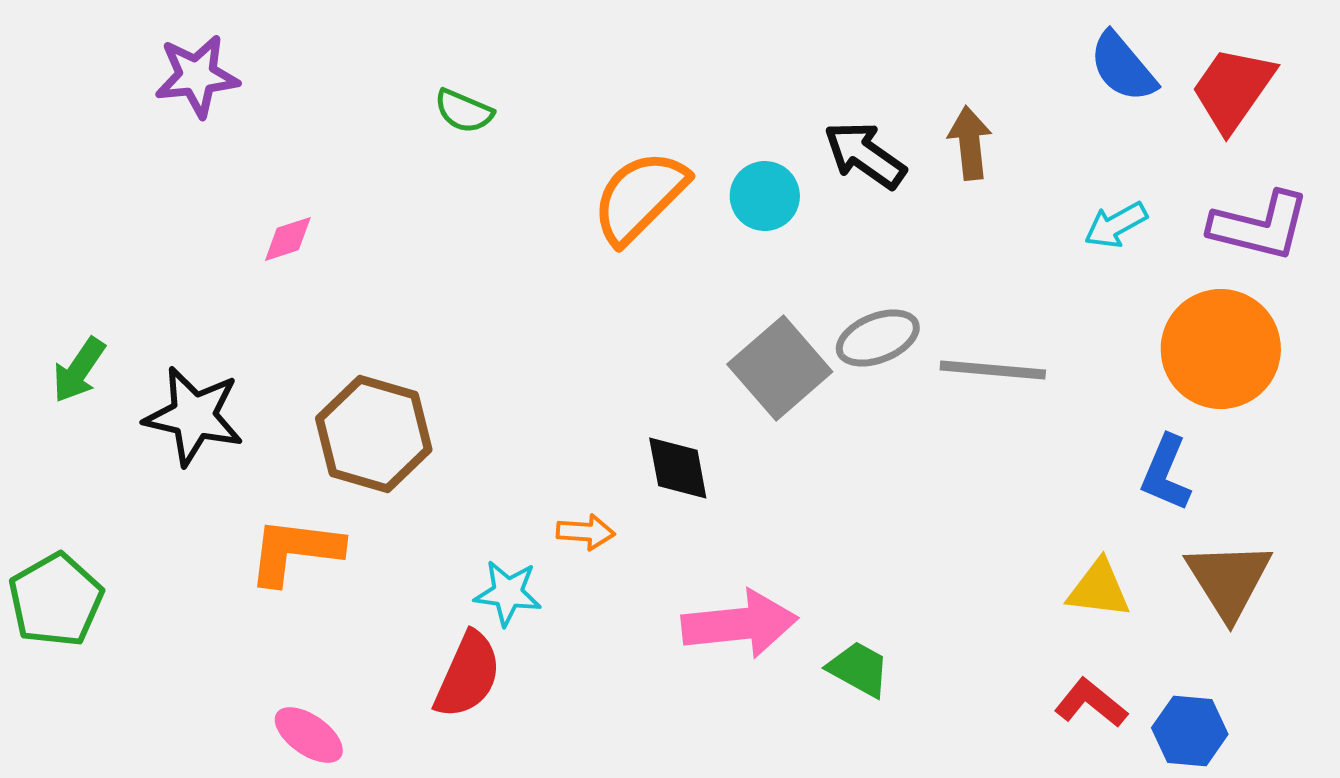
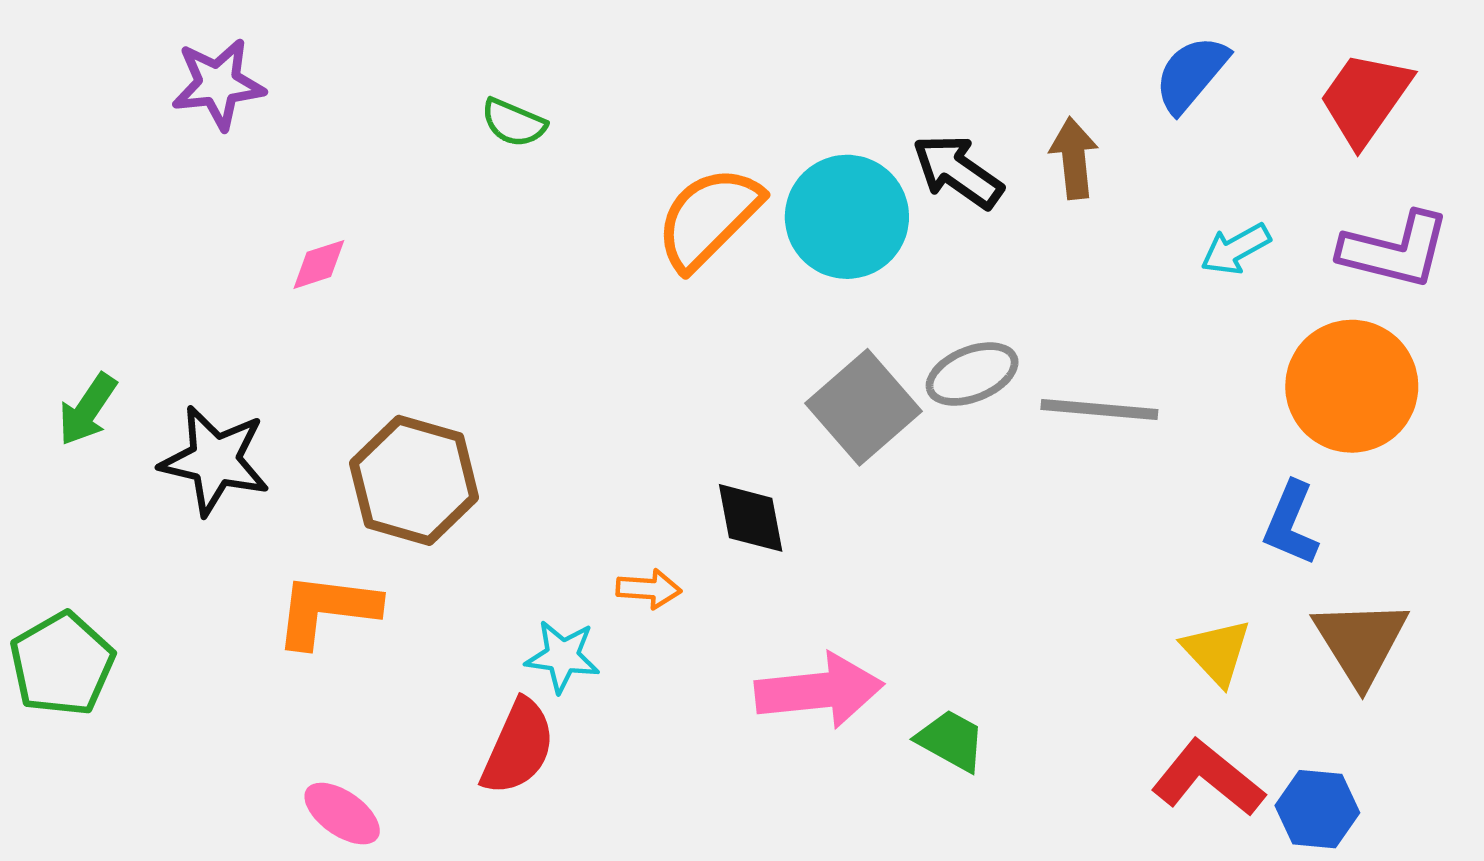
blue semicircle: (1123, 67) -> (1191, 74), moved, turned 80
cyan circle: (765, 196) -> (847, 217), size x1.6
yellow triangle: (1099, 589) -> (1217, 652), turned 40
red L-shape: (1091, 703) -> (1208, 778), size x1.4

